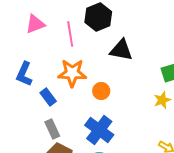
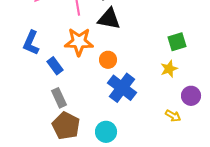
black triangle: (121, 50) -> (109, 19), moved
blue cross: (99, 130) -> (122, 88), moved

